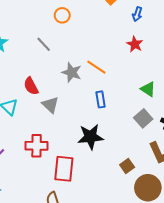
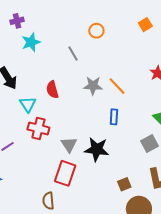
gray star: (72, 72) -> (93, 86), turned -30
gray triangle: (50, 105) -> (69, 145), moved
red cross: (37, 146) -> (38, 128), moved

